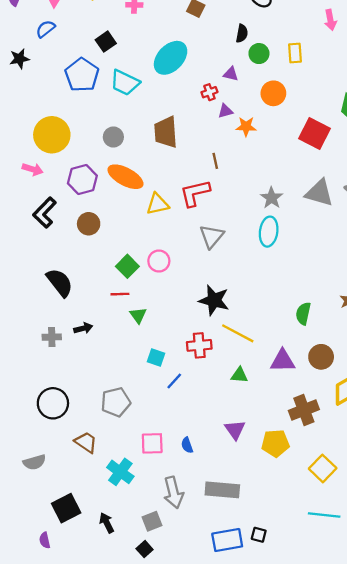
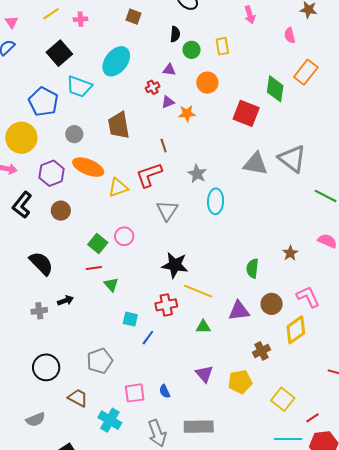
black square: (106, 42) -> (59, 53), size x1.4
blue pentagon: (82, 75) -> (43, 102), moved
gray star: (272, 198) -> (197, 174), moved
brown cross: (304, 410) -> (261, 351), size x0.7

